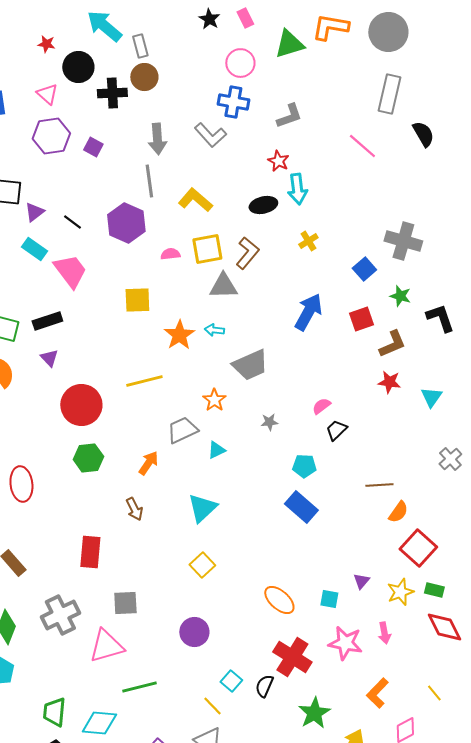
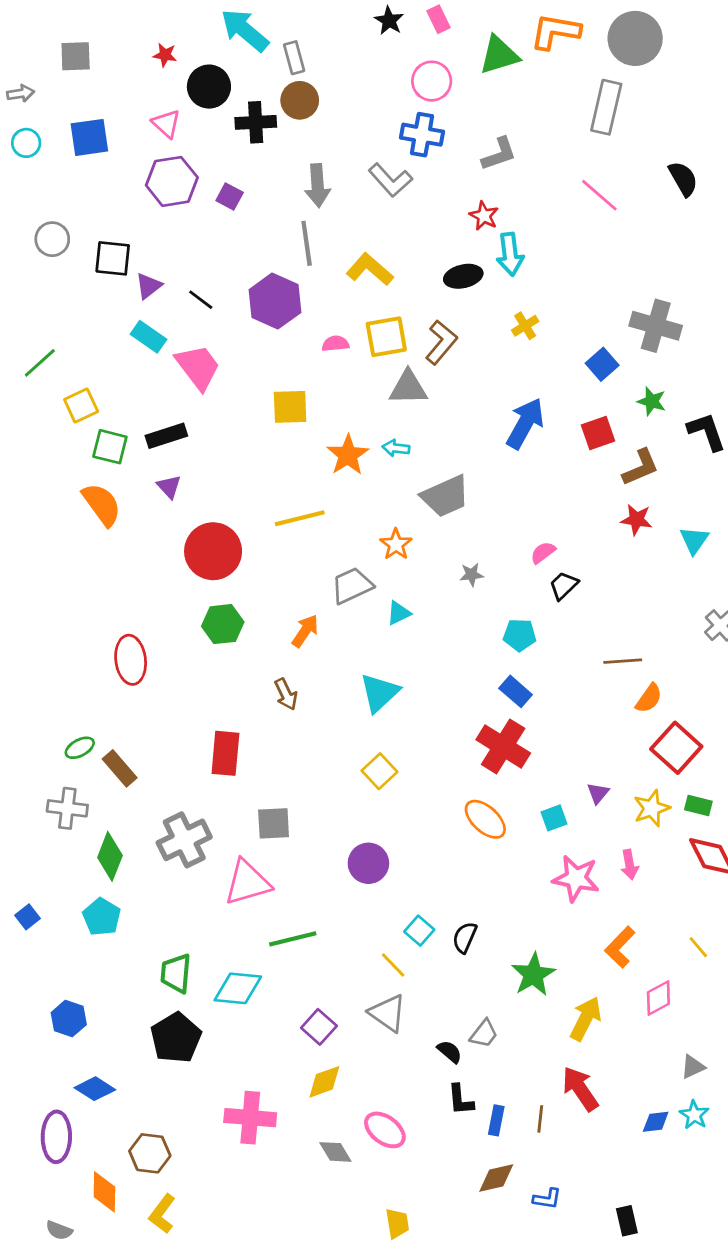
gray rectangle: (389, 94) -> (606, 107), moved
blue rectangle: (301, 507) -> (516, 691), size x0.7
cyan square: (329, 599) -> (554, 818), turned -30
red cross: (292, 657) -> (503, 746), moved

